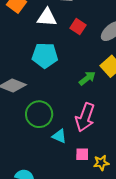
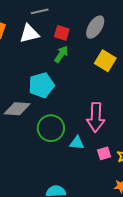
cyan pentagon: (45, 55) -> (41, 85), moved
green arrow: (87, 78) -> (61, 54), moved

